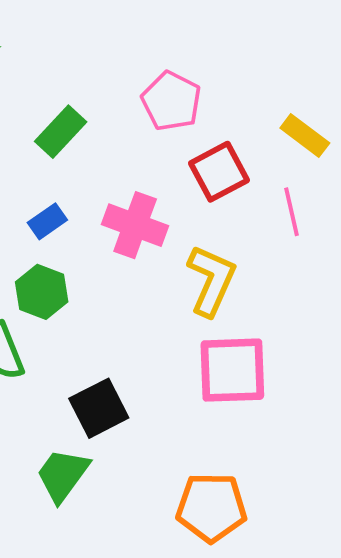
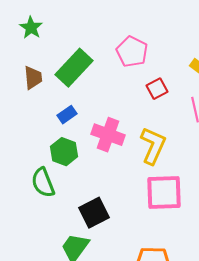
green rectangle: (61, 132) -> (74, 68), size x1.4
red square: (219, 172) -> (157, 89), size x0.7
pink cross: (135, 225) -> (108, 135), moved

